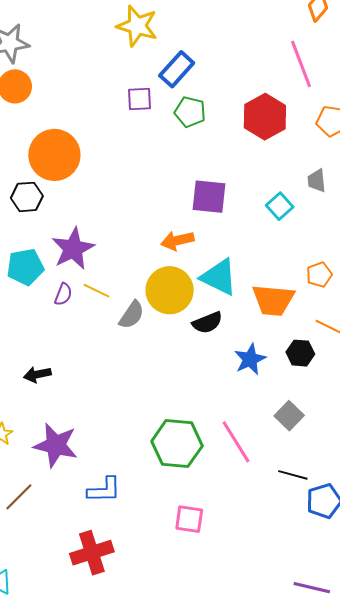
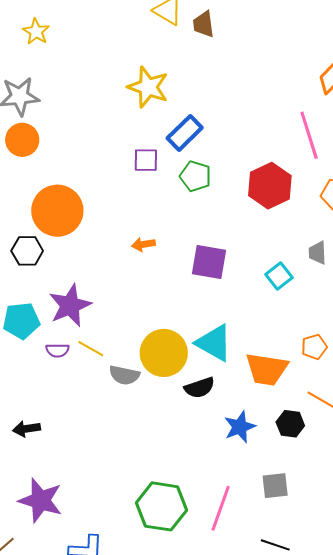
orange arrow: (177, 240) -> (143, 244), moved, size x0.7
purple semicircle: (63, 294) -> (57, 350), turned 65
gray semicircle: (132, 315) -> (124, 375), turned 64
gray square: (289, 416) -> (275, 486), turned 36
pink line: (236, 442) -> (221, 508), turned 48

